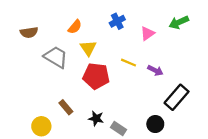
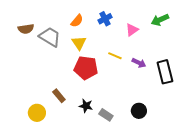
orange semicircle: (75, 27) -> (77, 21), moved
gray trapezoid: (56, 57) -> (50, 37), moved
black rectangle: (177, 97) -> (165, 72), moved, turned -55

